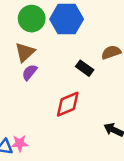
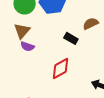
purple semicircle: (30, 72) -> (27, 46), turned -104

